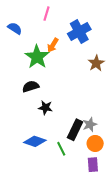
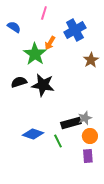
black semicircle: (31, 86) -> (19, 82), moved
black star: (45, 108) -> (43, 85), moved, size x1.6
black rectangle: (75, 130) -> (71, 123), turned 48

